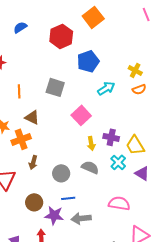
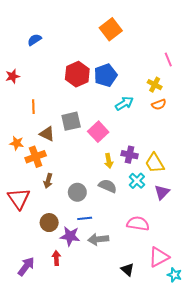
pink line: (146, 14) -> (168, 60), moved
red hexagon: (61, 36) -> (77, 74), moved
gray square: (55, 87) -> (71, 121), moved, turned -30
purple triangle: (142, 173) -> (162, 192), turned 42

